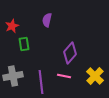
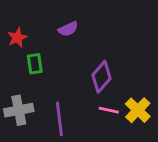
purple semicircle: (47, 20) -> (68, 29), turned -128
pink line: (64, 76) -> (109, 110), moved

